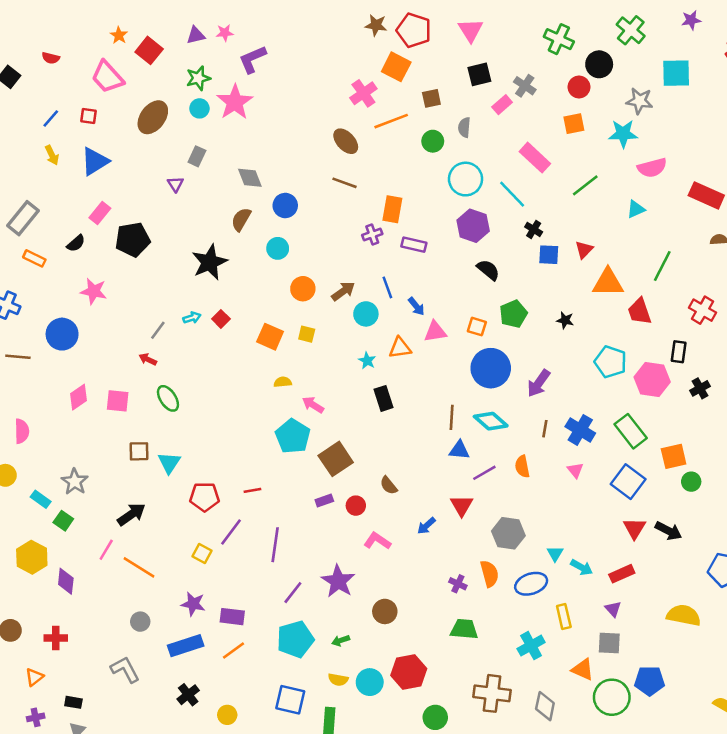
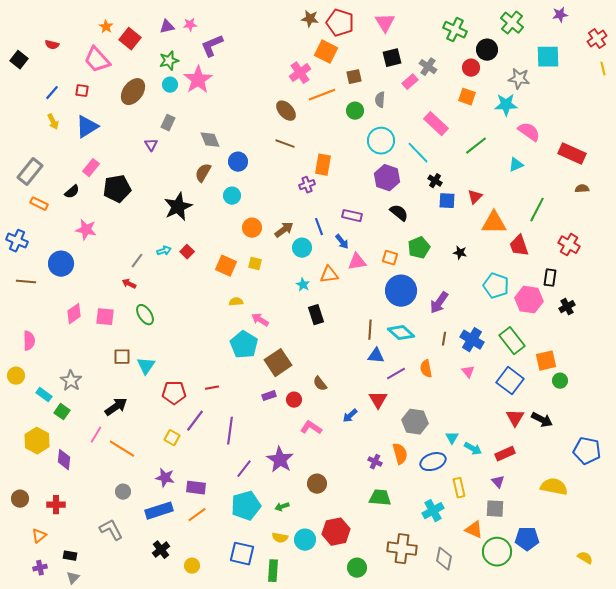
orange square: (574, 124) -> (467, 97), turned 30
pink semicircle: (652, 168) -> (529, 132), turned -130
purple rectangle: (414, 245) -> (352, 216), moved

